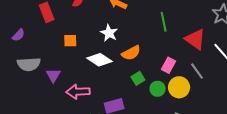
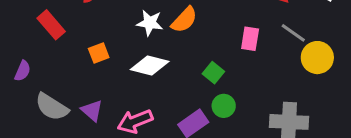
orange semicircle: (131, 53) -> (184, 20), moved
gray semicircle: (29, 64) -> (52, 107), turned 55
yellow circle: (179, 87) -> (317, 58), moved
green circle: (158, 89) -> (224, 106), moved

